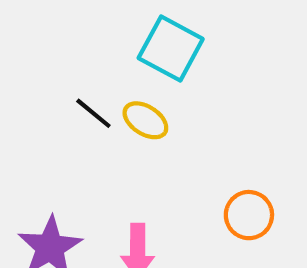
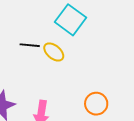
black line: (93, 113) -> (30, 45), turned -42

